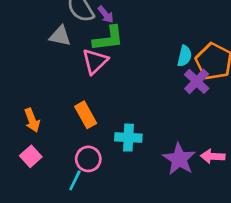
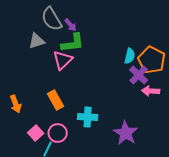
gray triangle: (60, 36) -> (37, 41), turned -30
pink square: (31, 156) -> (36, 133), moved
pink arrow: (213, 156) -> (151, 91), moved

